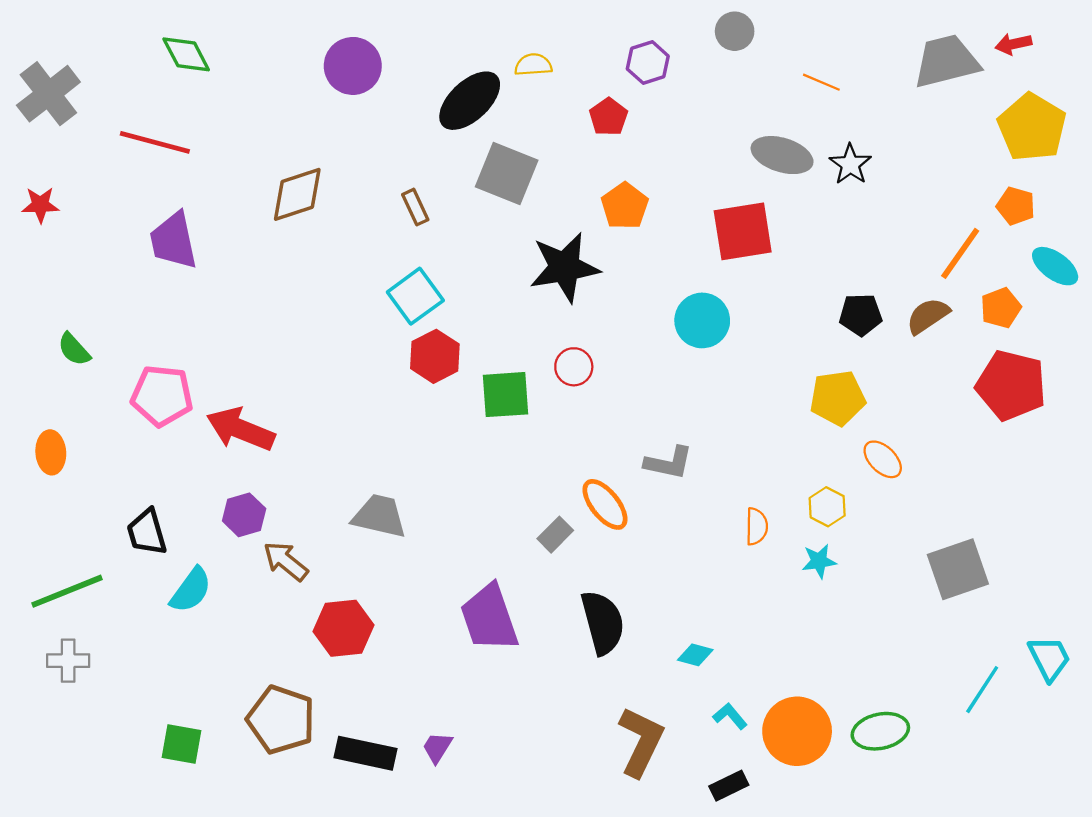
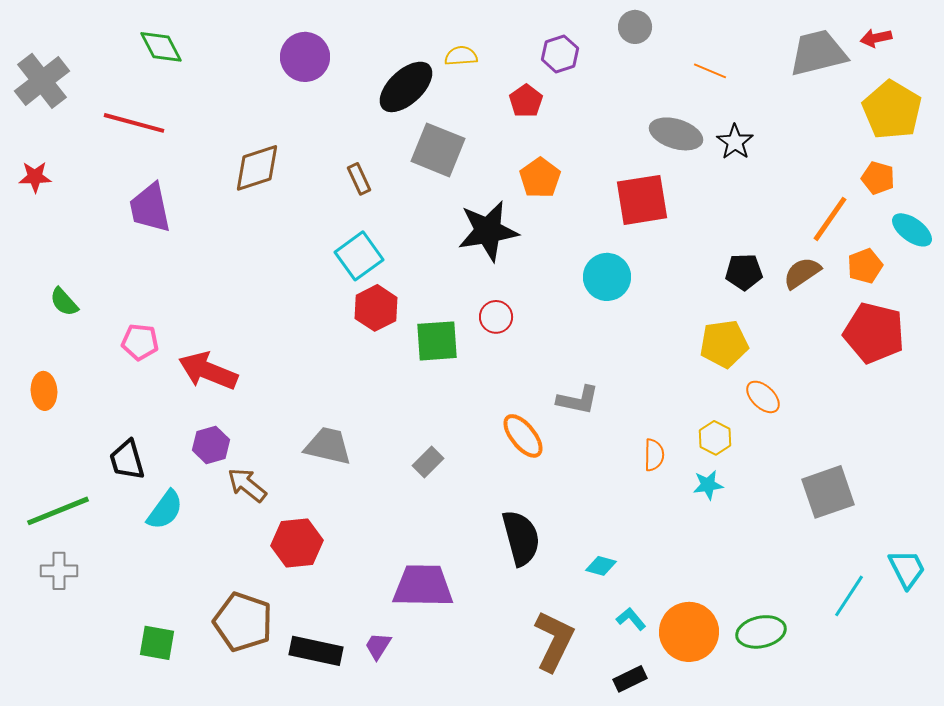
pink pentagon: (162, 396) -> (140, 342), size x0.7
gray rectangle: (555, 535) -> (428, 462), moved
purple trapezoid: (489, 618) -> (423, 586), moved, turned 110

